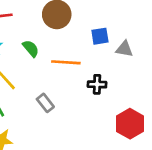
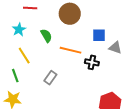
black cross: (97, 84) -> (92, 62), moved
gray rectangle: (45, 103) -> (50, 78), turned 64

